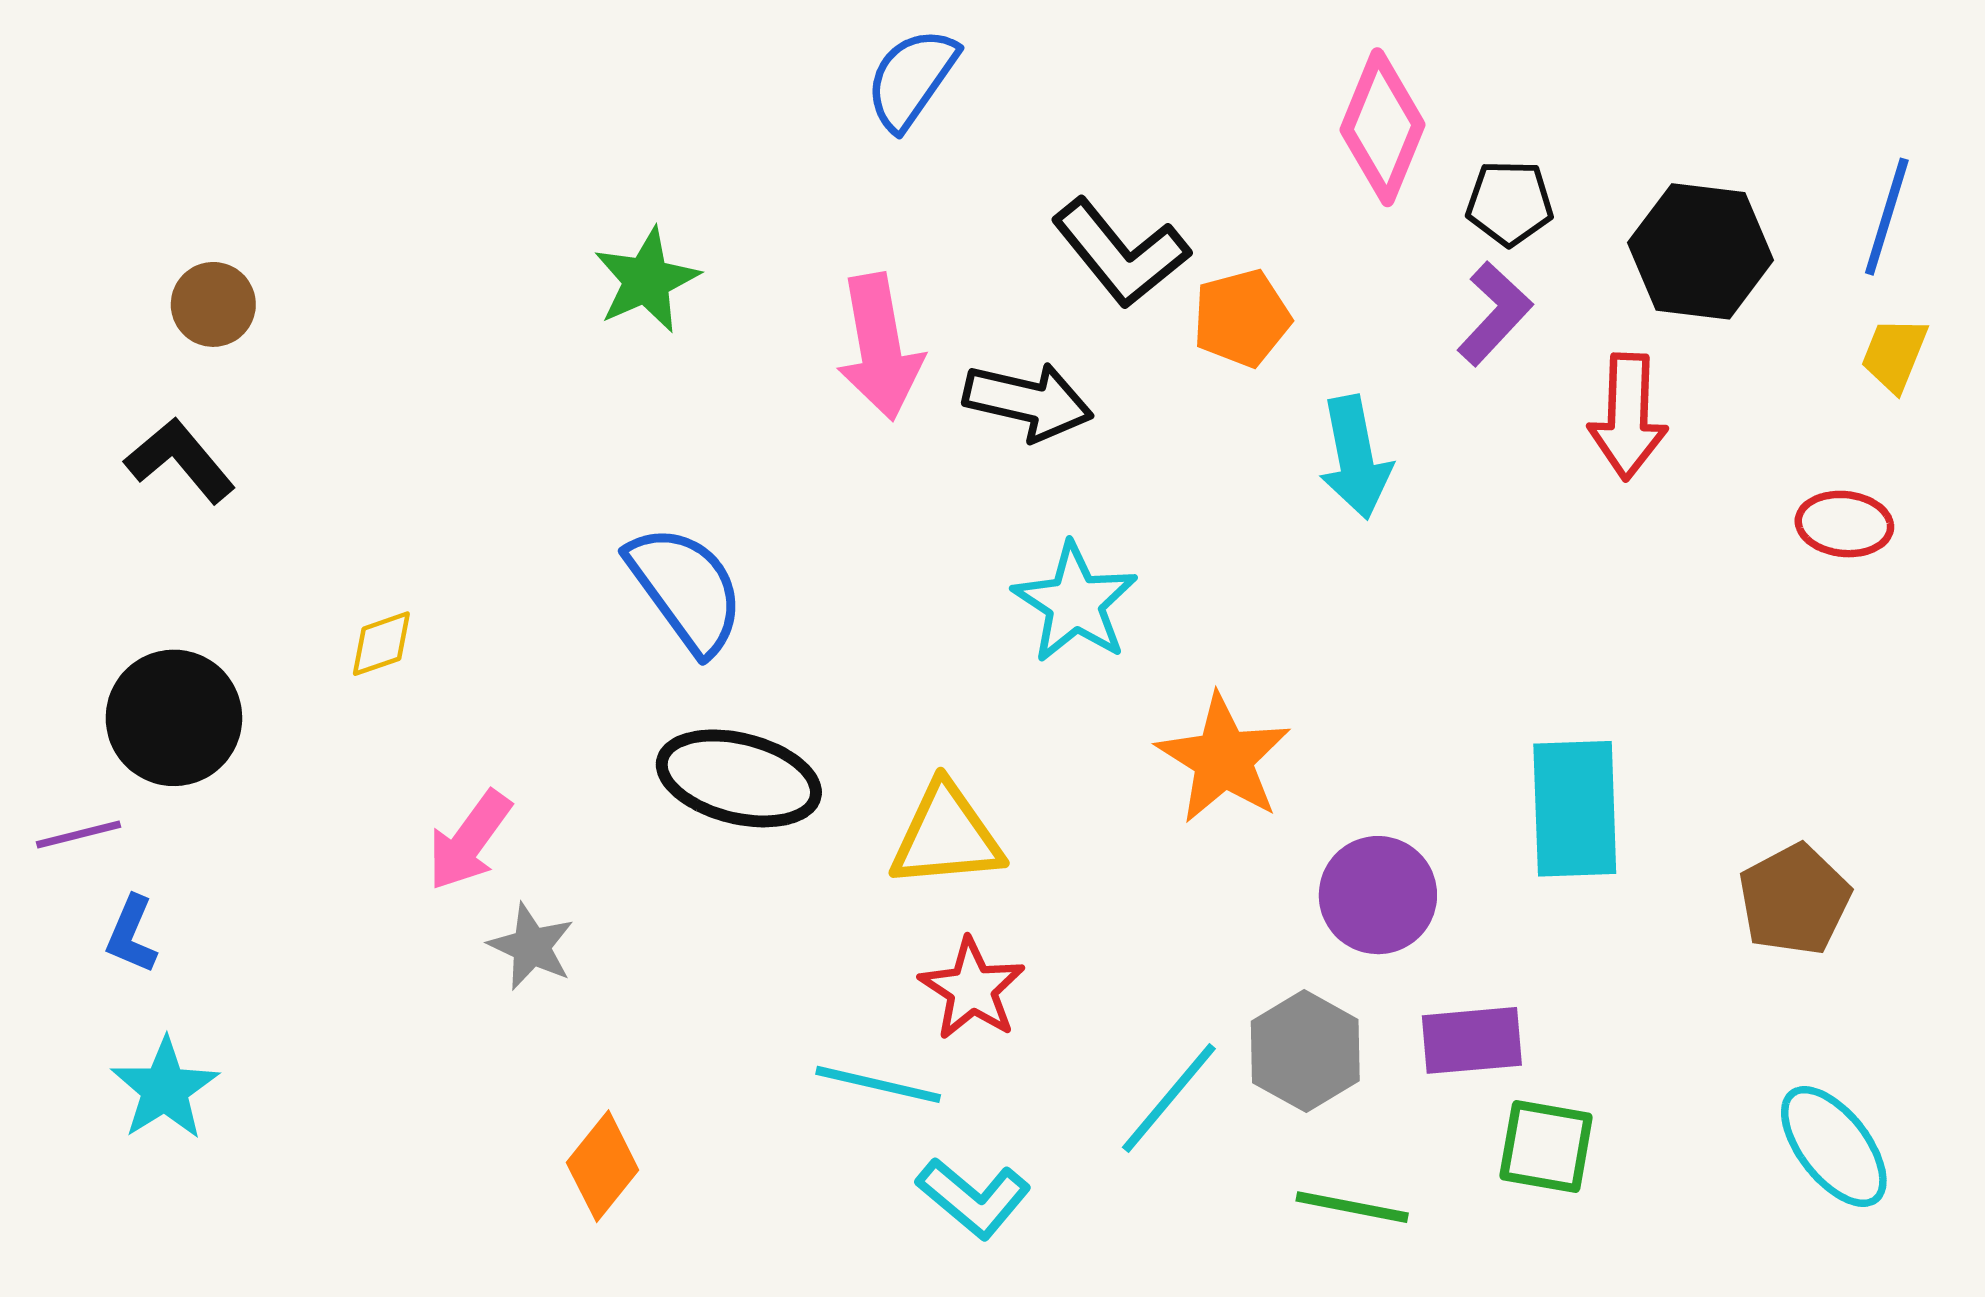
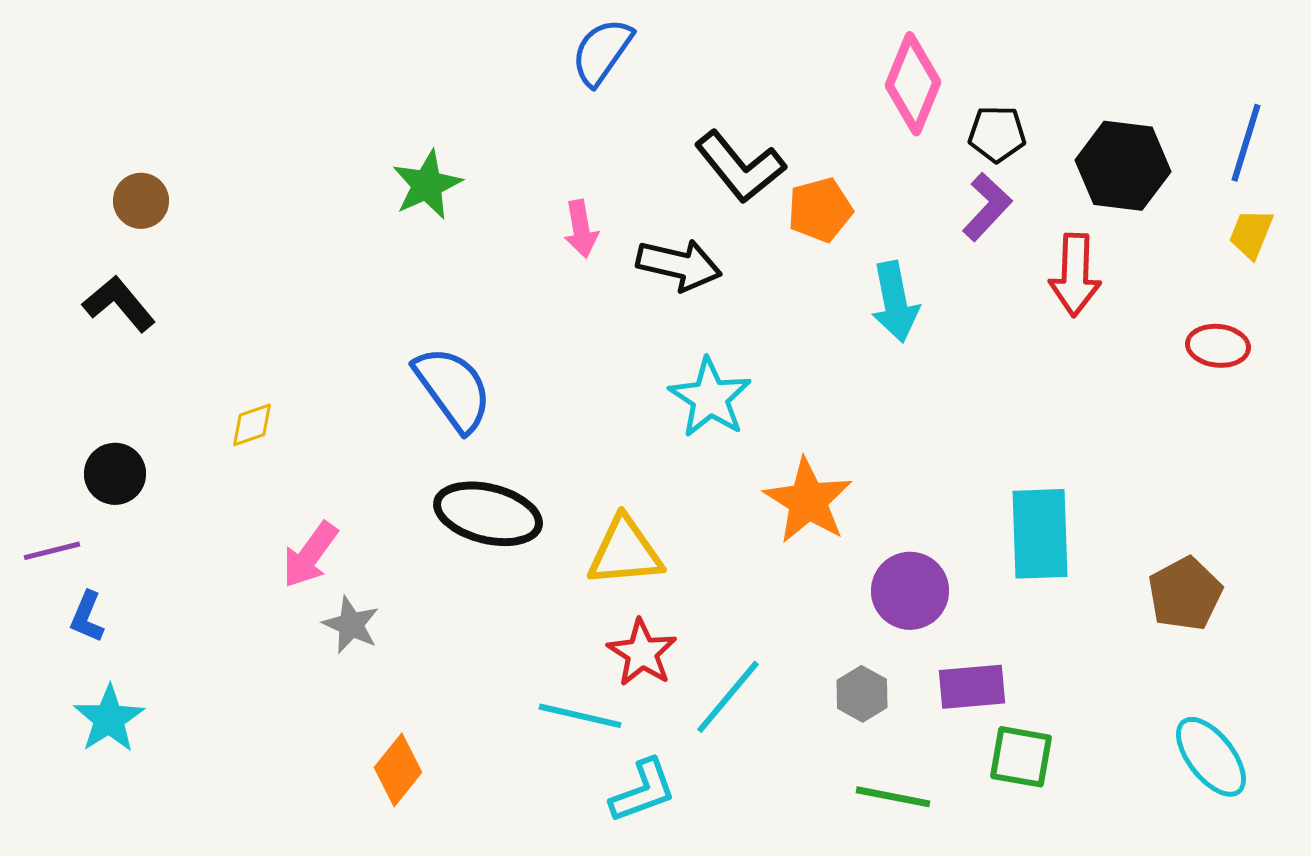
pink arrow: (880, 347) -> (581, 229), size x0.6
black circle: (174, 718) -> (115, 474), size x0.7
gray hexagon: (1305, 1051) -> (862, 694), size x0.7
cyan line: (1169, 1098) -> (728, 697), moved
cyan L-shape: (974, 1198) -> (643, 791), turned -60

